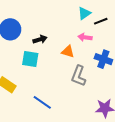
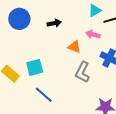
black arrow: (40, 39) -> (54, 23), moved
cyan square: (30, 59) -> (35, 67), moved, turned -30

